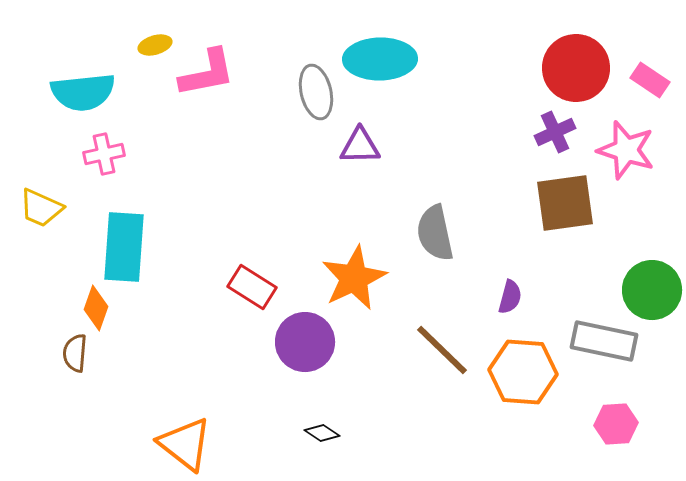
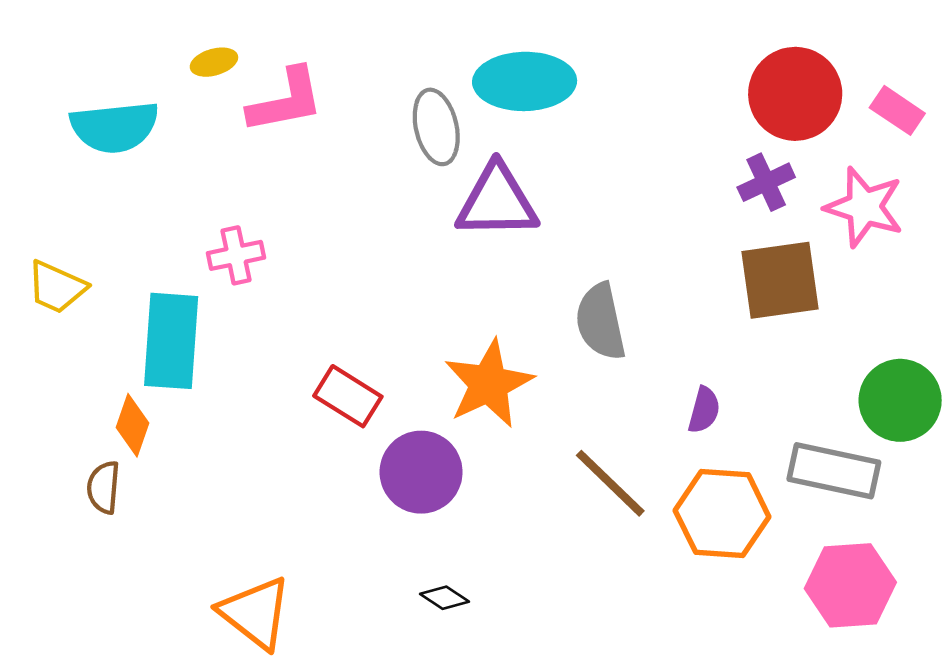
purple triangle: (360, 146) -> (497, 202), size x1.5
pink cross: (104, 154) -> (236, 255), moved
pink hexagon: (616, 424) -> (850, 585), size x1.5

